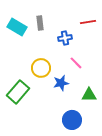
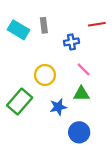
blue star: (61, 83) -> (58, 107), moved
green triangle: (89, 95) -> (81, 94), moved

